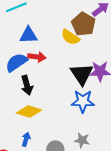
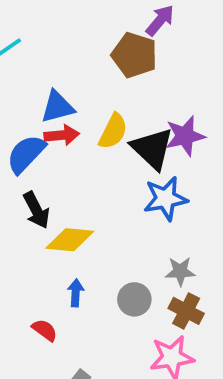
blue triangle: (28, 35) -> (57, 107), moved
yellow semicircle: (70, 37) -> (113, 131), moved, turned -84
black arrow: (27, 85) -> (36, 210), moved

